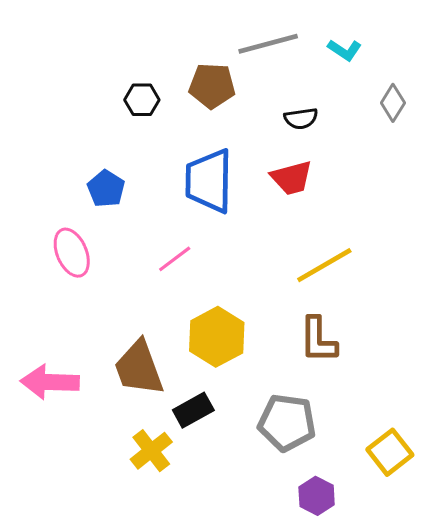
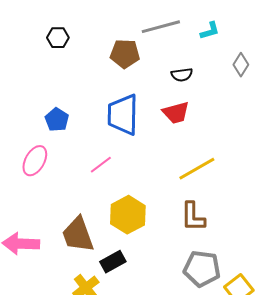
cyan L-shape: (345, 50) -> (210, 31), turned -50
black hexagon: (142, 100) -> (58, 38), moved
pink ellipse: (72, 253) -> (35, 161), turned 52
gray pentagon: (287, 423) -> (202, 269), moved

